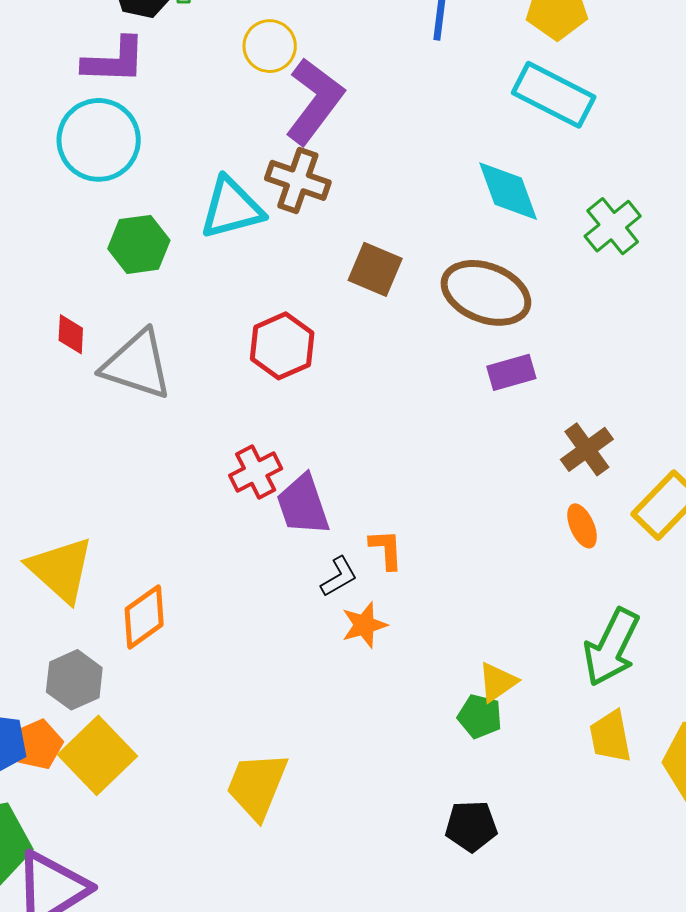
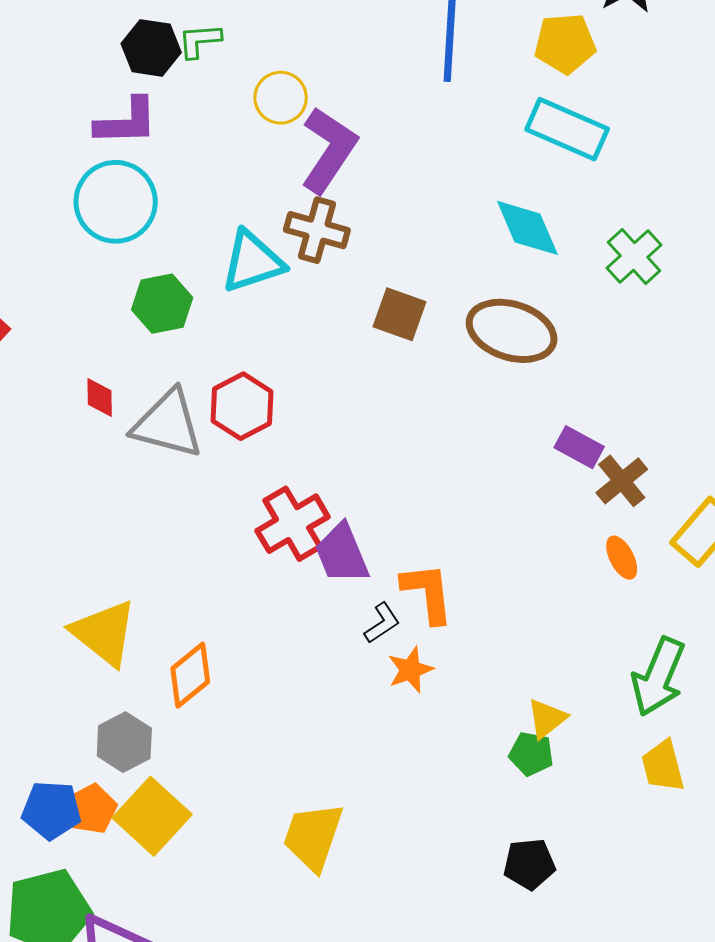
red hexagon: (282, 346) -> (242, 406), moved
purple rectangle: (511, 372) -> (579, 447), moved, turned 48
red cross: (256, 472) -> (293, 524), size x1.4
orange L-shape: (386, 549) -> (428, 593), size x1.5

